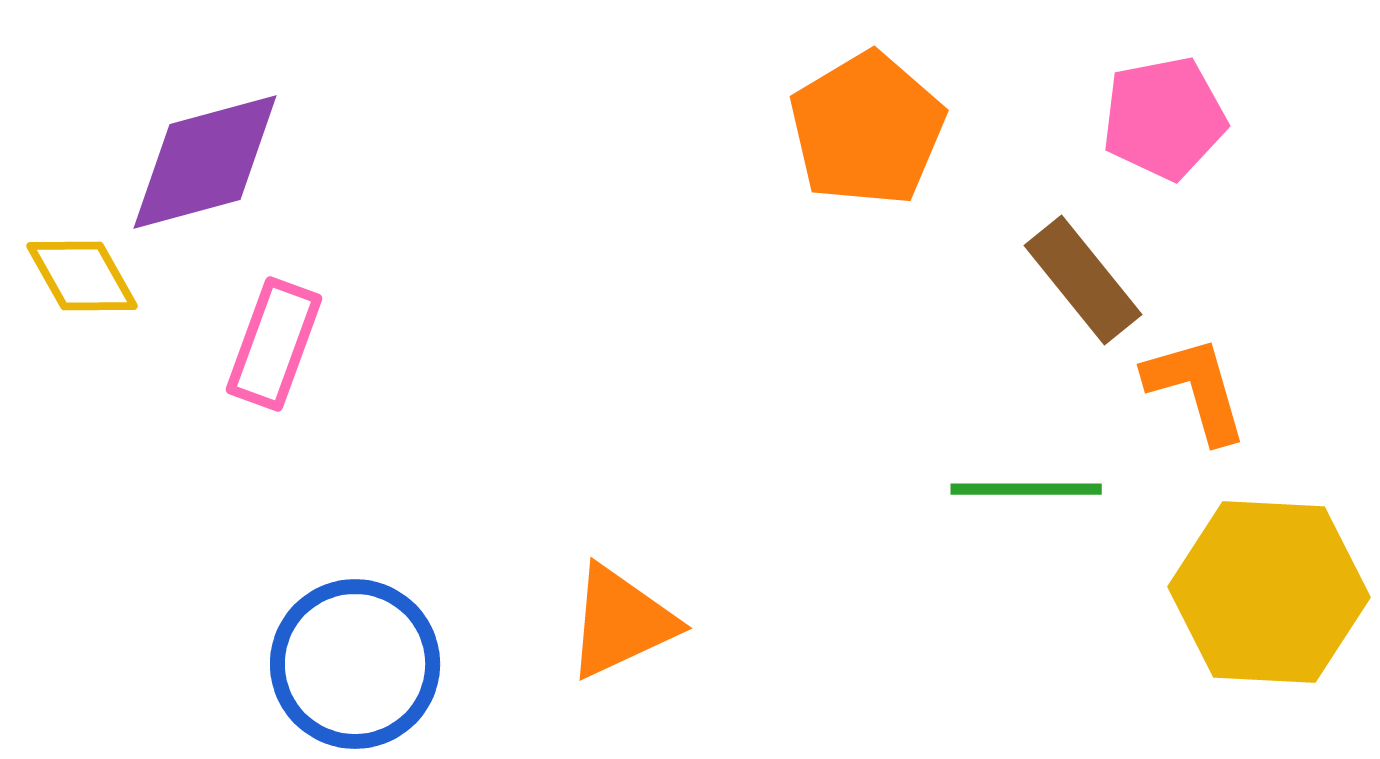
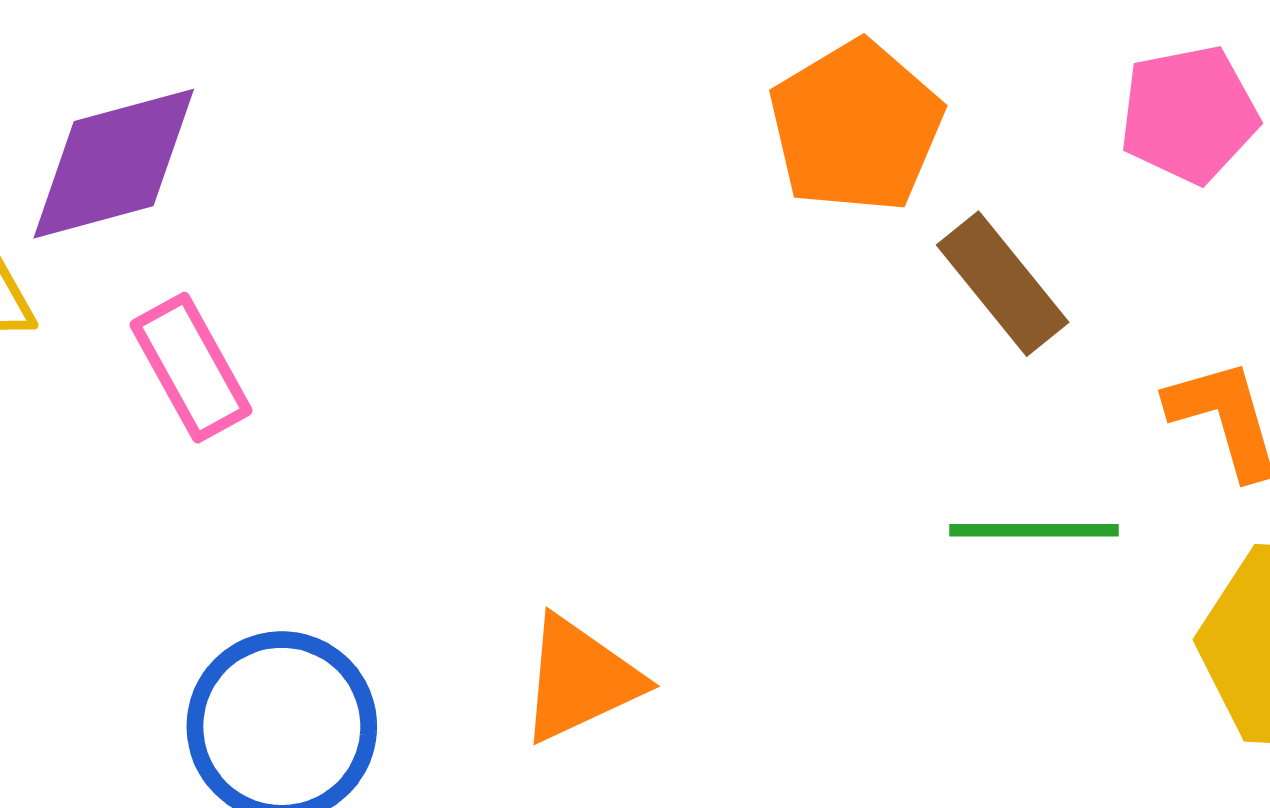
brown rectangle: (1083, 280) -> (1003, 284), moved
pink rectangle: (274, 344) -> (191, 368), turned -49

